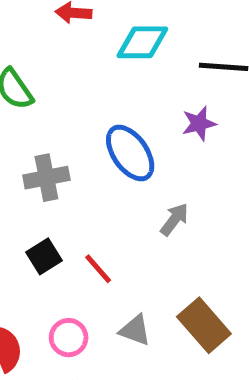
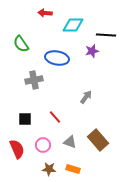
purple star: (199, 123) -> (92, 51), moved
blue ellipse: (130, 153) -> (57, 58), moved, turned -45
black square: (44, 256) -> (25, 119), moved, turned 32

